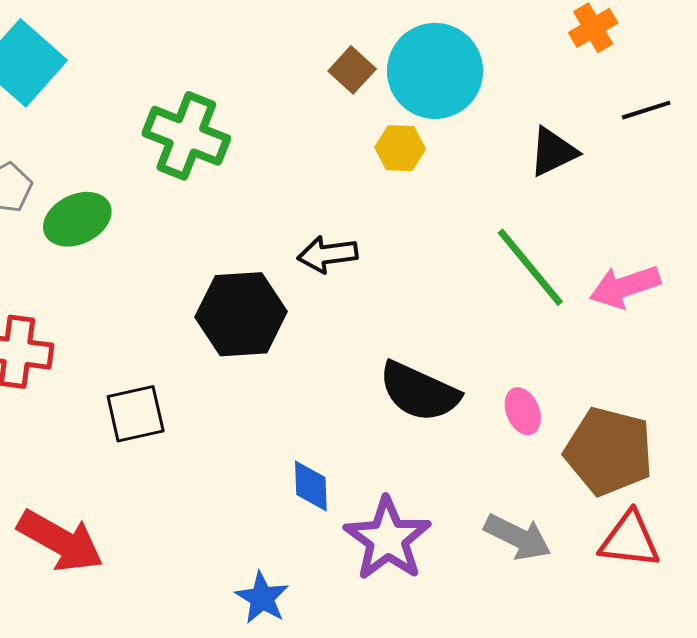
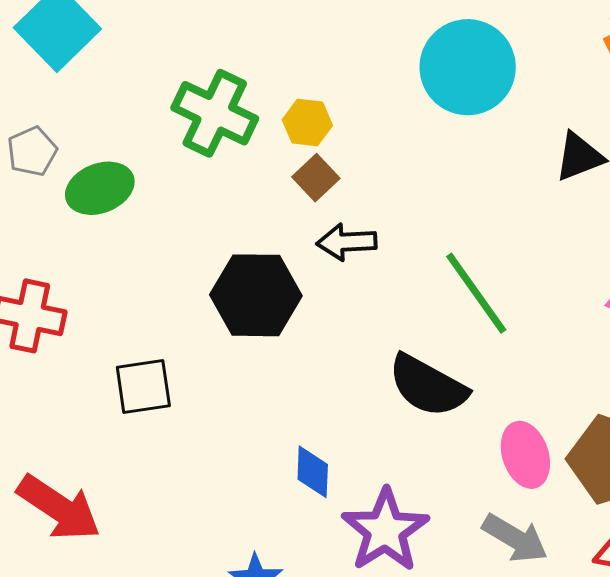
brown square: (352, 70) -> (316, 178), moved
yellow hexagon: (400, 148) -> (307, 123), moved
green line: (530, 267) -> (476, 293), moved
pink ellipse: (523, 411) -> (525, 455), moved, size x1.4

